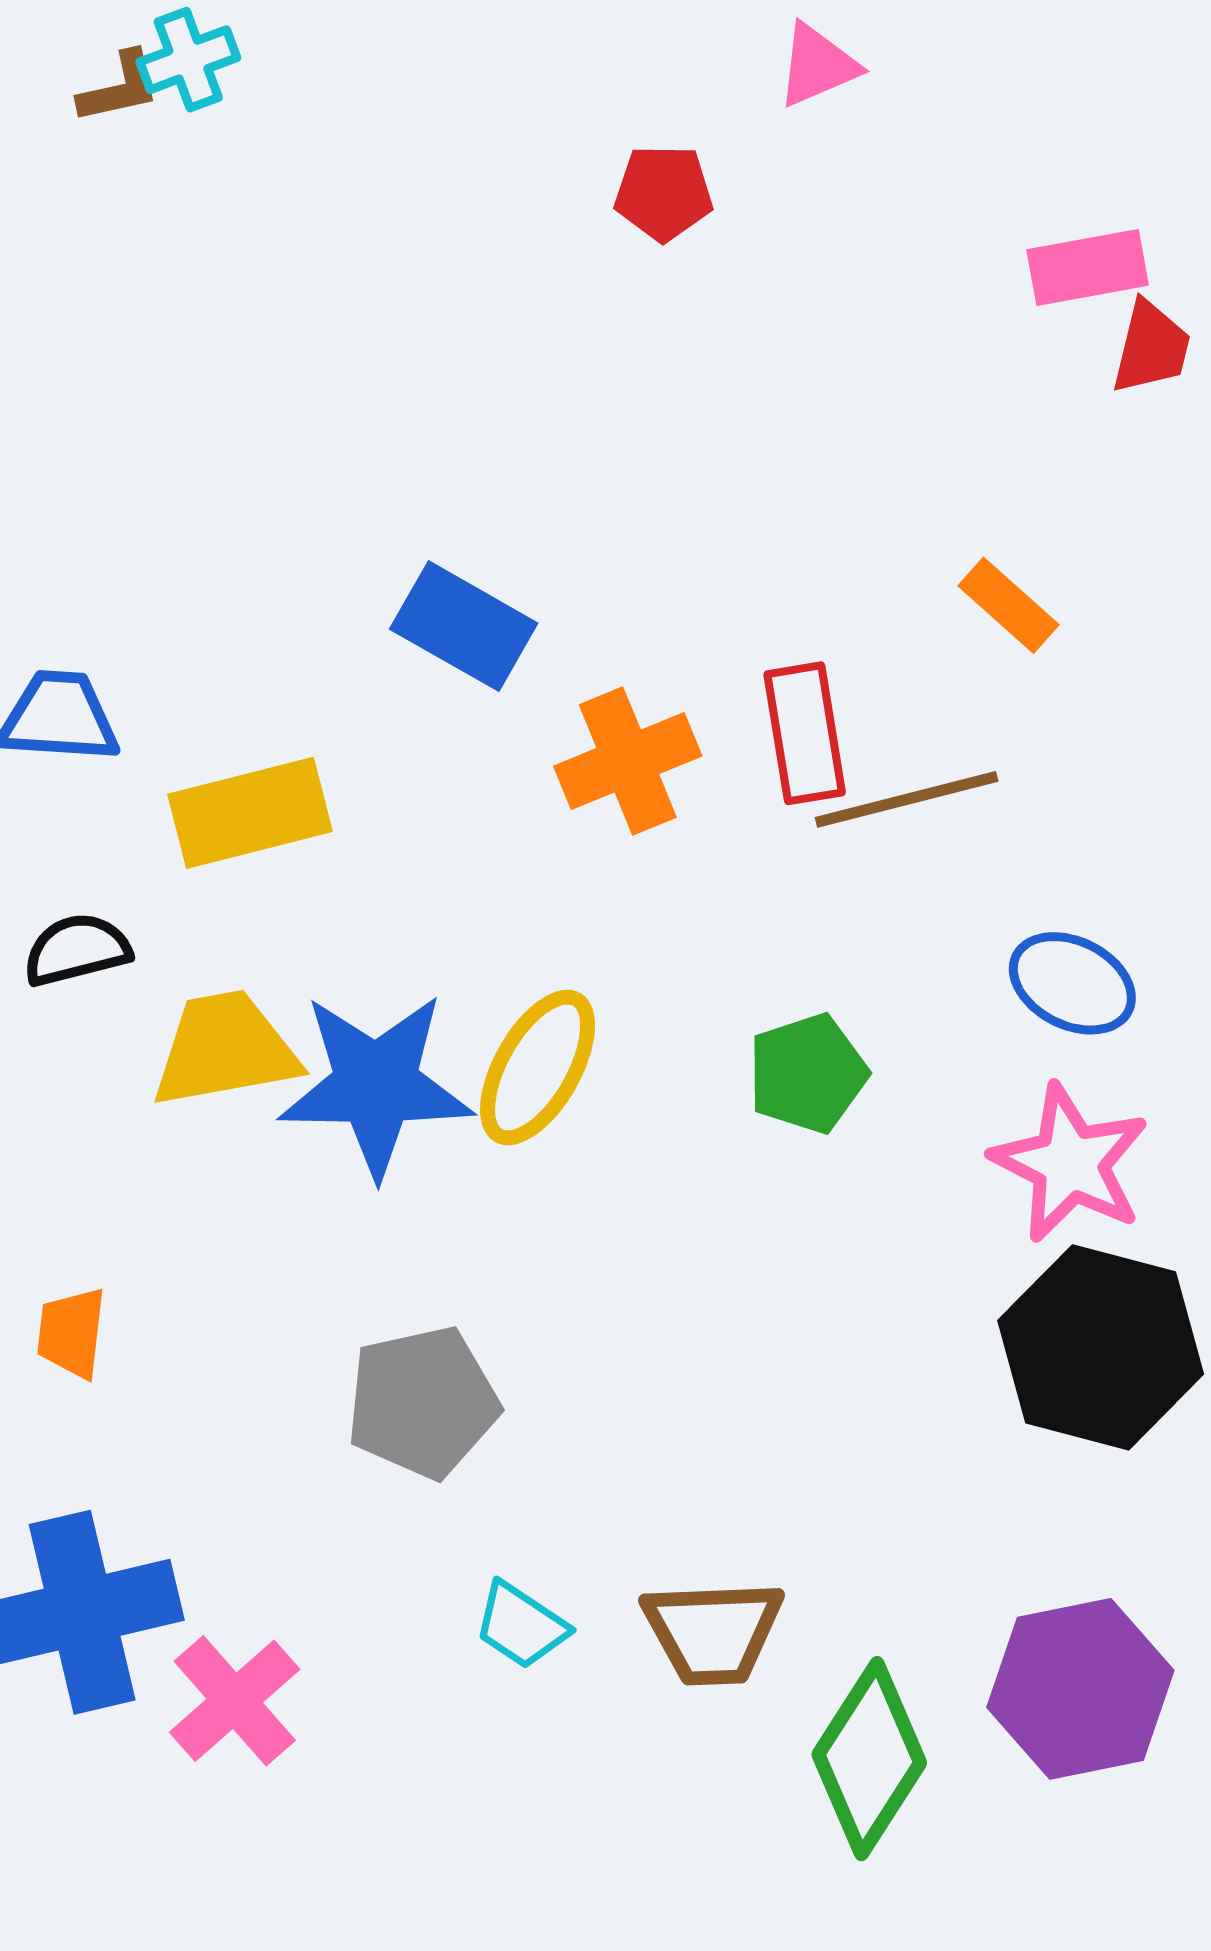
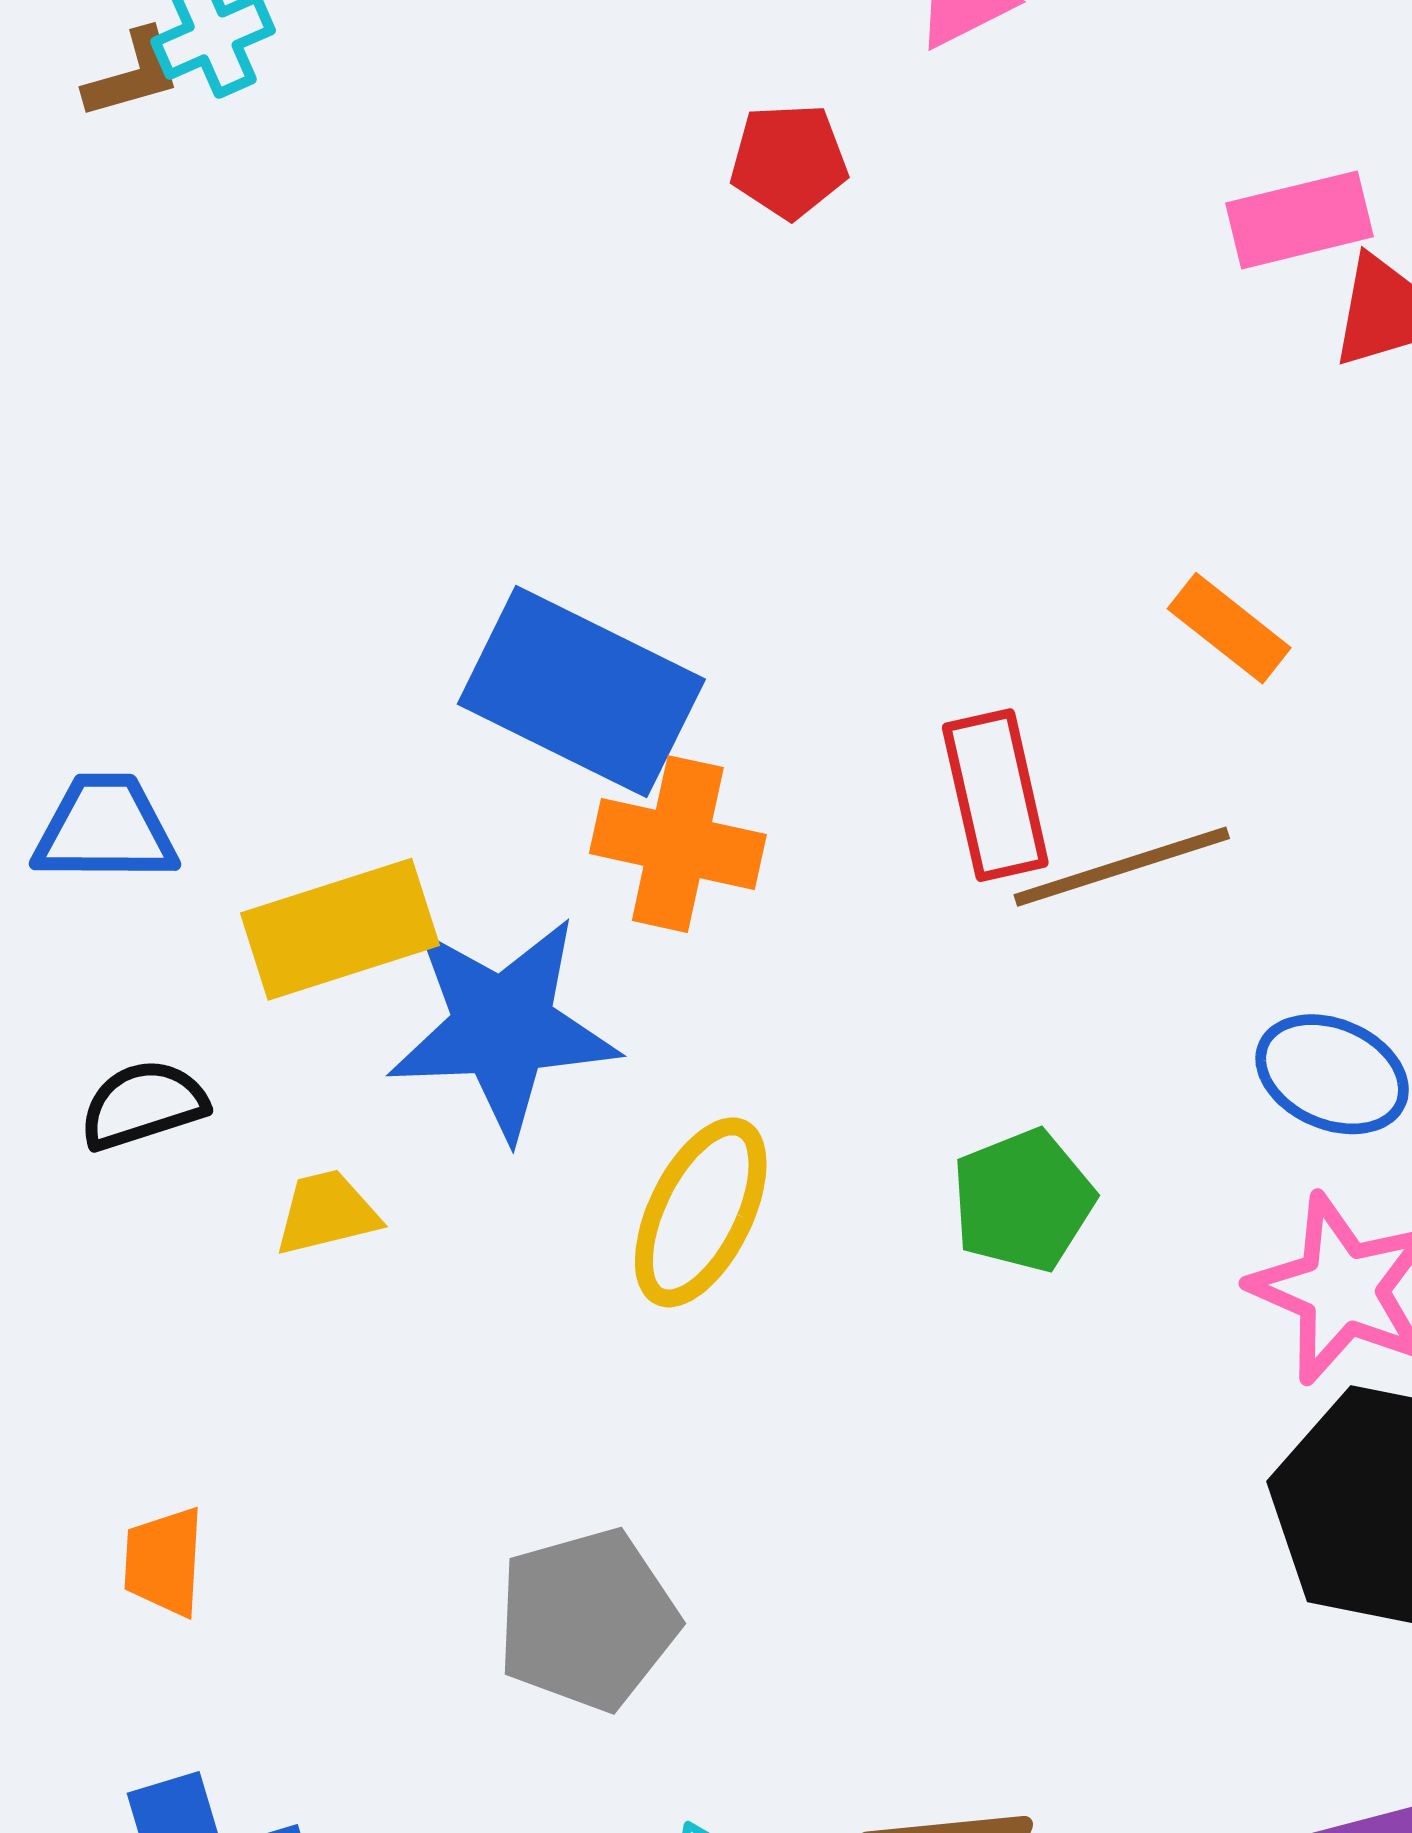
blue rectangle: (464, 626) -> (581, 692), size x1.4
orange cross: (628, 761) -> (678, 844), moved, turned 38
yellow trapezoid: (225, 1049) -> (327, 1213), size x0.6
blue star: (376, 1085) -> (503, 1027), moved

